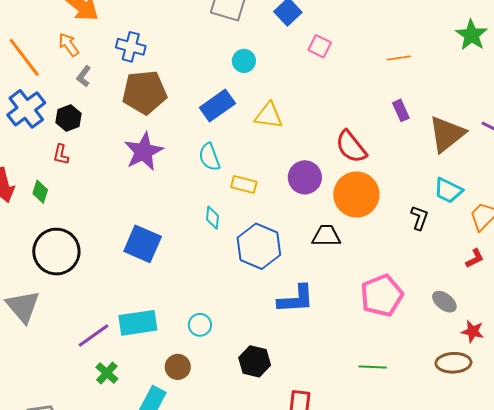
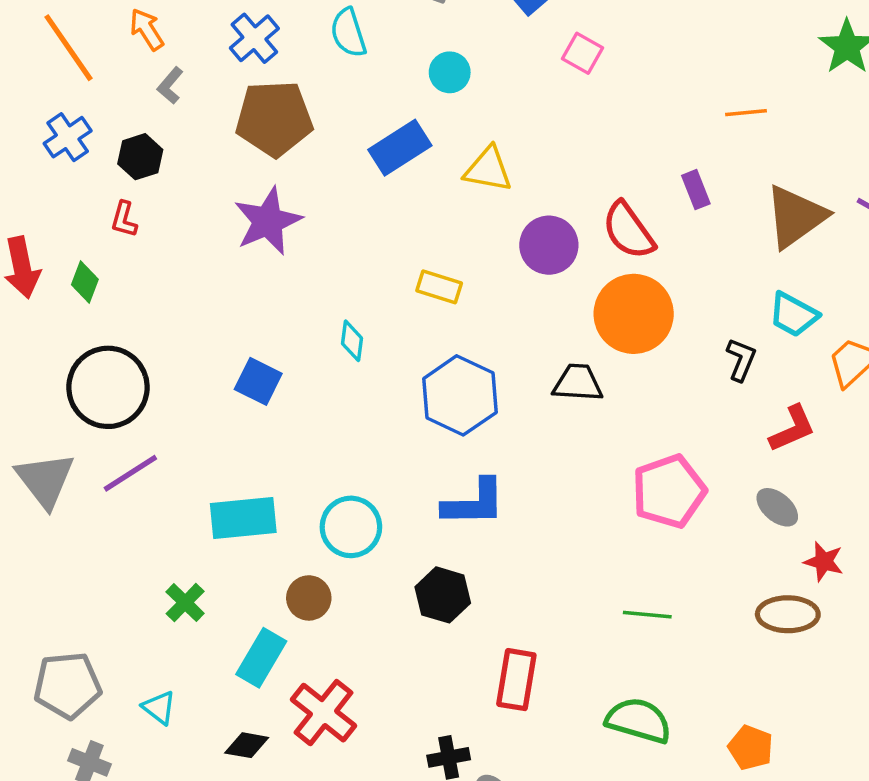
blue cross: (131, 47) -> (254, 38), turned 32
orange line: (399, 58) -> (746, 113), moved
blue cross: (26, 109) -> (68, 137), size x0.7
purple rectangle: (401, 110) -> (696, 190), moved
cyan semicircle: (209, 157) -> (348, 33), moved
purple circle: (305, 177) -> (549, 245), moved
cyan diamond: (212, 218) -> (352, 341), moved
blue square: (143, 244) -> (258, 381), size x0.7
red L-shape: (475, 258) -> (792, 429), moved, size x1.4
blue L-shape: (296, 299) -> (474, 503), moved
cyan circle: (200, 325) -> (351, 527), size x1.5
purple line: (93, 336) -> (130, 473), moved

